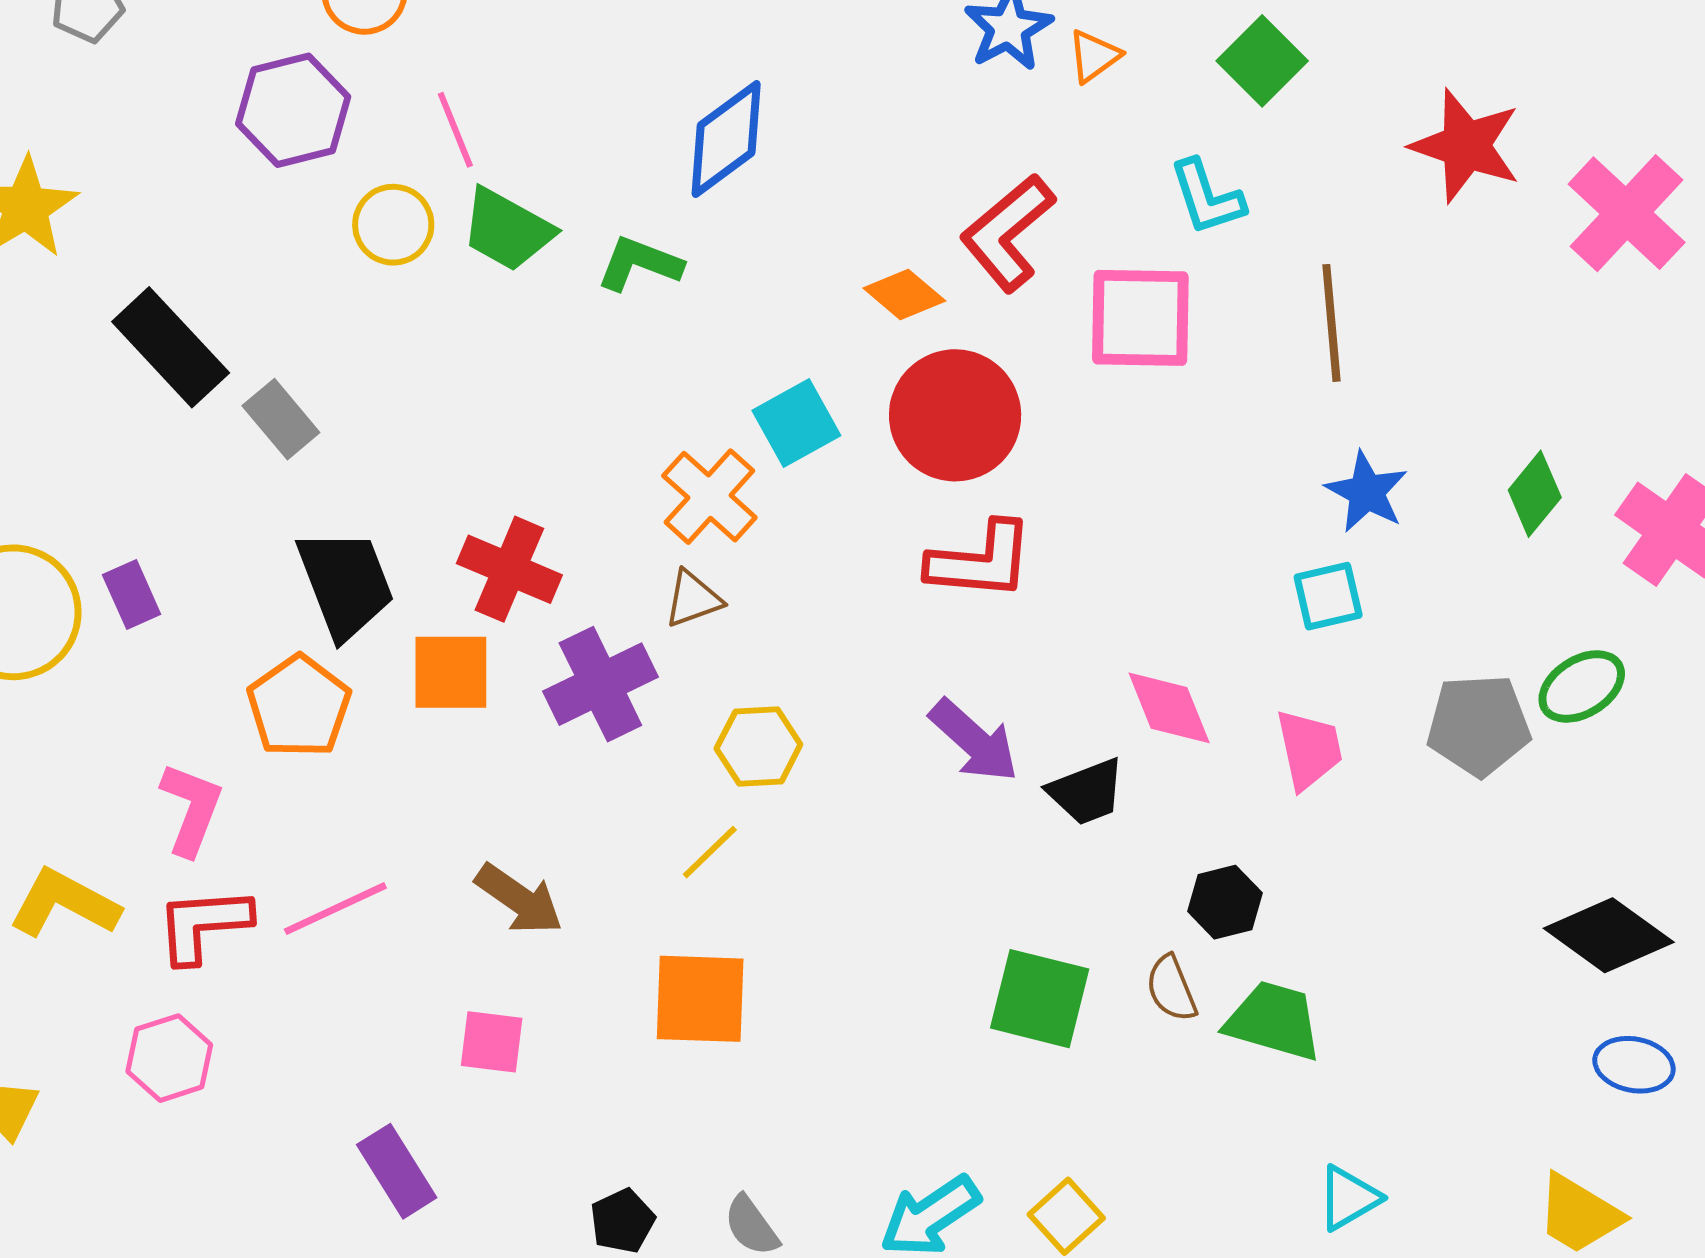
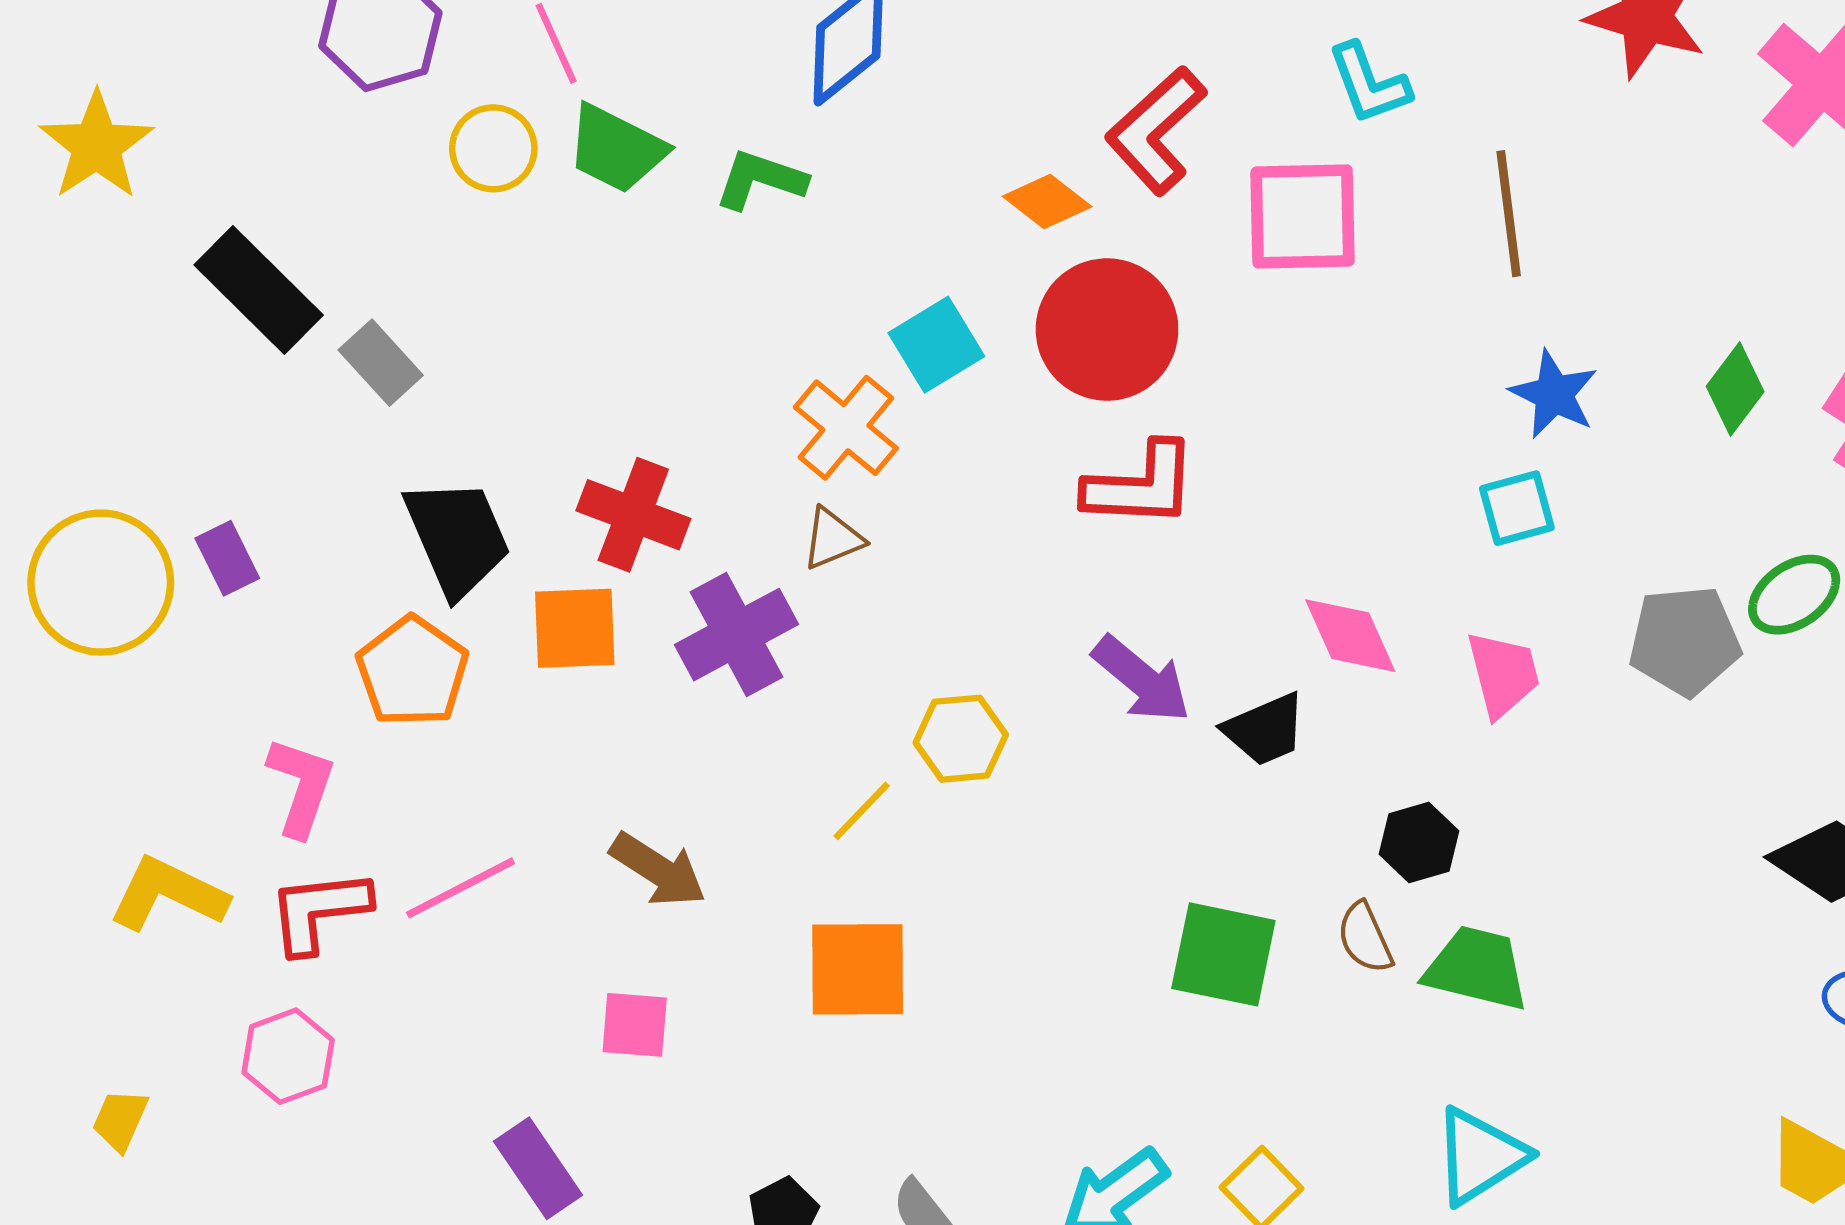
yellow hexagon: (758, 746) -> (961, 739), moved
cyan triangle: (1349, 1198) -> (1480, 1156), moved, size x1.4

